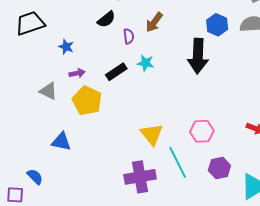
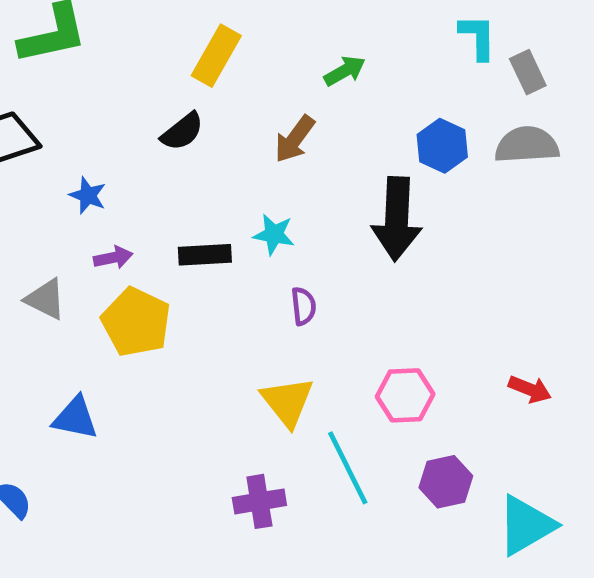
purple semicircle: (129, 36) -> (303, 306), moved
black rectangle: (116, 72) -> (205, 255), turned 30
purple cross: (140, 177) -> (259, 501), size x0.7

